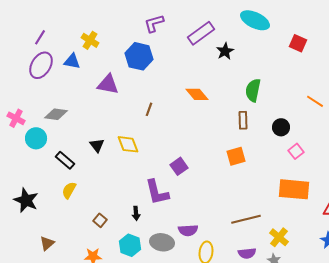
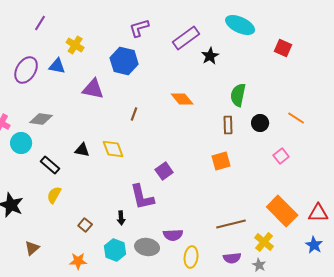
purple line: (40, 37) -> (40, 23), moved
orange line: (315, 101) -> (296, 118), moved
black circle: (281, 127) -> (260, 123), moved
black triangle: (97, 145) -> (82, 150), turned -42
orange rectangle: (294, 189) -> (282, 211), moved, turned 40

